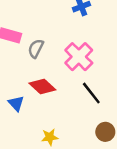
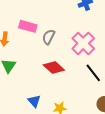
blue triangle: (16, 103) -> (34, 101), moved

